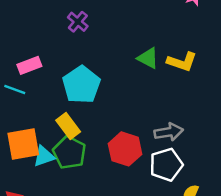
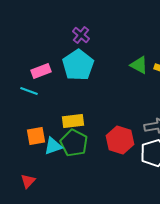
cyan pentagon: (81, 85) -> (78, 65), moved
yellow rectangle: (68, 126) -> (73, 121), turned -60
orange square: (23, 144) -> (36, 136), size x0.7

